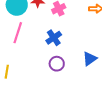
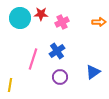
pink line: (18, 33) -> (33, 59), moved

